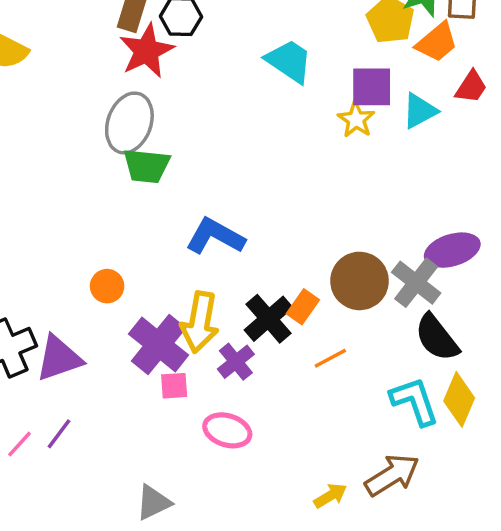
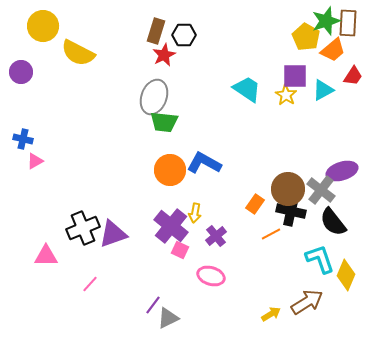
red star: (147, 51) -> (164, 55), size x0.7
cyan trapezoid: (289, 61) -> (247, 89), moved
orange circle: (107, 286) -> (170, 170), moved, size x1.6
black cross: (268, 319) -> (291, 211), moved, turned -36
yellow arrow: (200, 322) -> (195, 213), size x0.6
pink square: (174, 386) -> (180, 250), turned 30
yellow diamond: (459, 399) -> (346, 275), moved
purple line: (59, 434) -> (153, 305), moved

